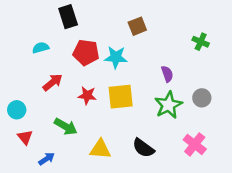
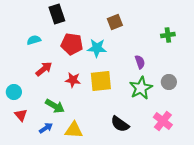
green cross: (201, 42) -> (168, 35), turned -32
yellow triangle: (100, 149) -> (74, 130), moved
blue arrow: (47, 159) -> (46, 128), moved

